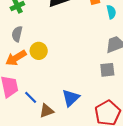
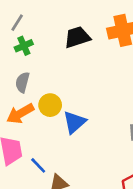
blue triangle: (71, 98) -> (74, 122), moved

